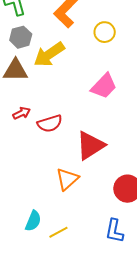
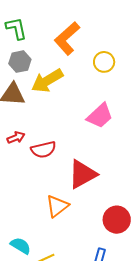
cyan semicircle: (33, 221) -> (21, 246), turned -85

